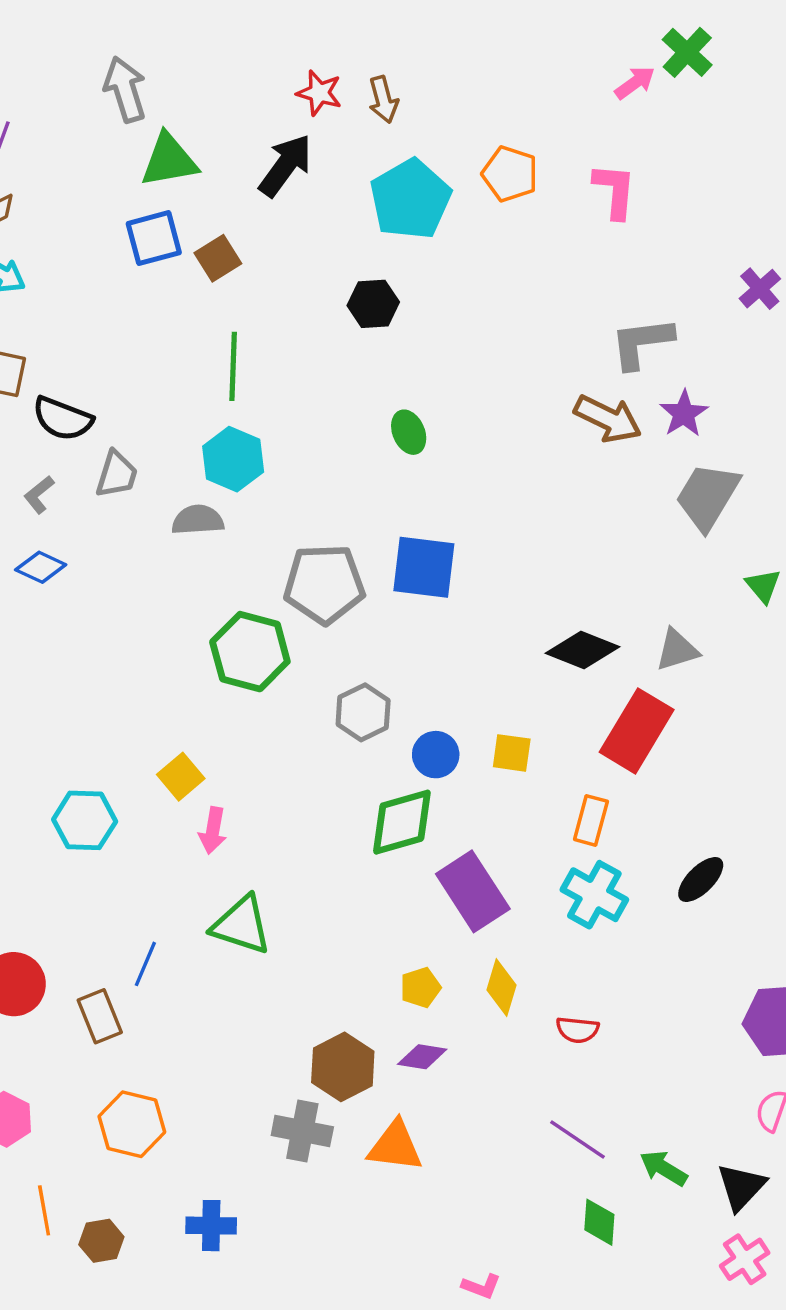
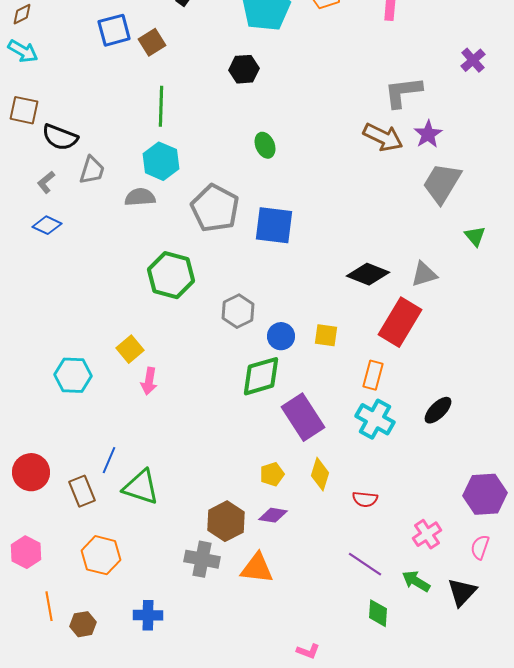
gray pentagon: (324, 584) -> (215, 208), moved, turned 30
green triangle: (242, 925) -> (141, 487), moved
pink cross: (745, 1259) -> (427, 534), moved

